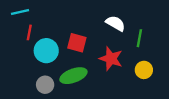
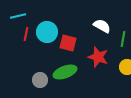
cyan circle: (46, 51) -> (47, 32), moved

